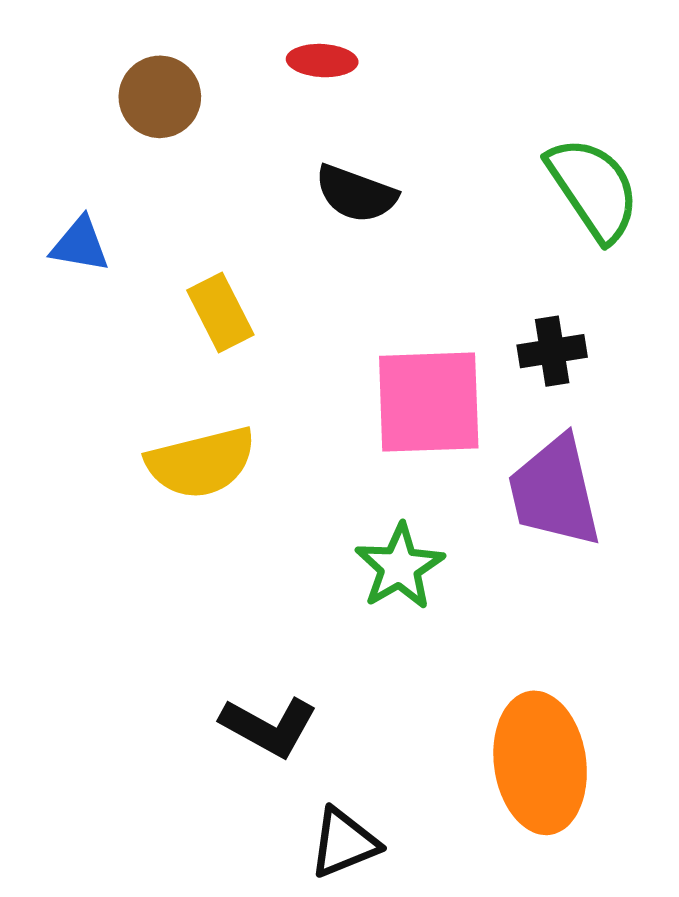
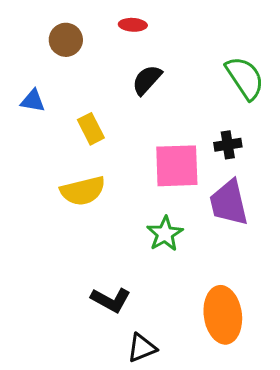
black semicircle: (356, 194) -> (147, 80), turned 112

